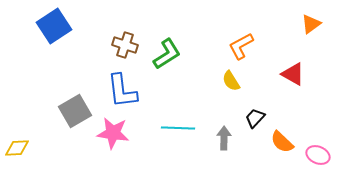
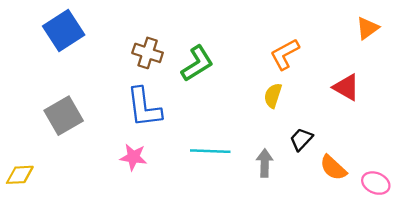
yellow semicircle: (231, 81) -> (273, 96), turned 50
gray square: (75, 111) -> (64, 116), moved
pink star: (113, 133) -> (133, 157), size x0.7

